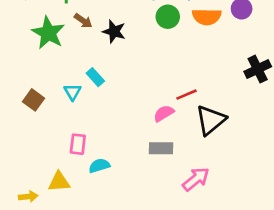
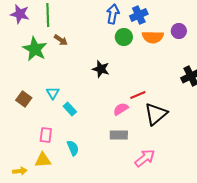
black star: (114, 31) -> (101, 69), moved
cyan rectangle: (95, 77) -> (70, 109), moved
pink rectangle: (78, 144) -> (46, 135), moved
cyan semicircle: (99, 166) -> (73, 148), turned 84

